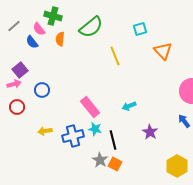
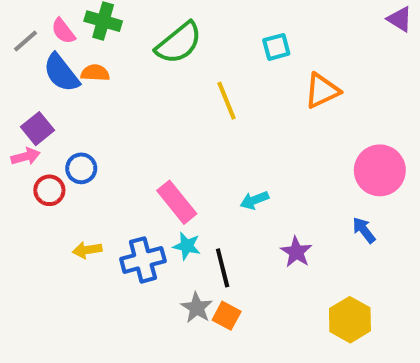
pink semicircle: (39, 29) -> (63, 31), moved
orange semicircle: (60, 39) -> (95, 73), moved, turned 88
blue semicircle: (32, 42) -> (61, 73), size x1.5
orange triangle: (163, 51) -> (322, 91), turned 48
red circle: (17, 107) -> (49, 190), moved

